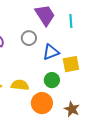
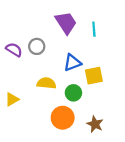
gray circle: (29, 38) -> (37, 46), moved
yellow semicircle: (20, 85) -> (46, 83), moved

